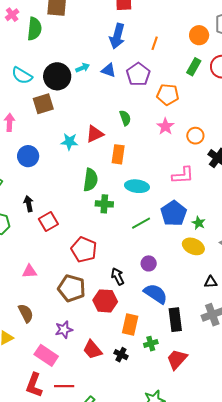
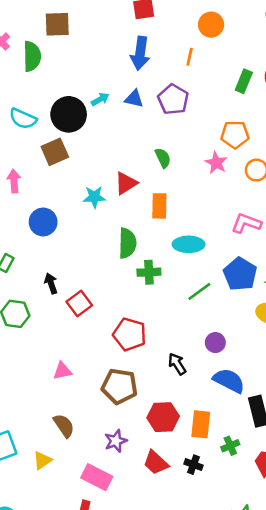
orange circle: (199, 35) -> (211, 25), moved
orange pentagon: (168, 95) -> (235, 134), moved
pink L-shape: (183, 175) -> (246, 223), turned -150
red hexagon: (105, 301) -> (163, 417), moved

